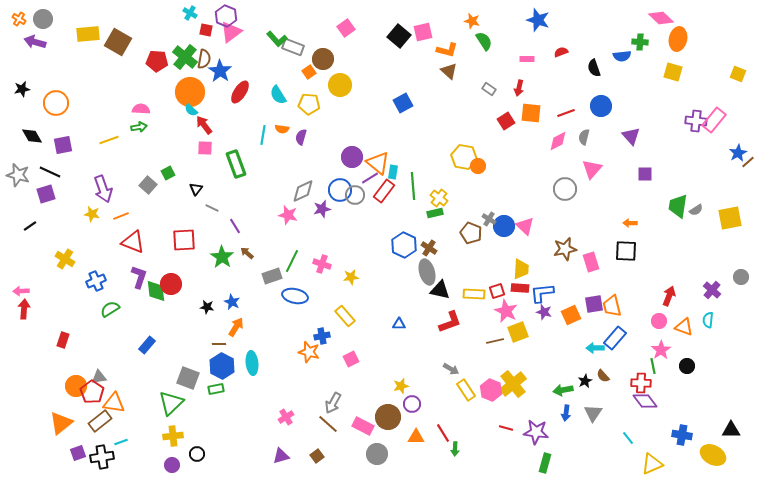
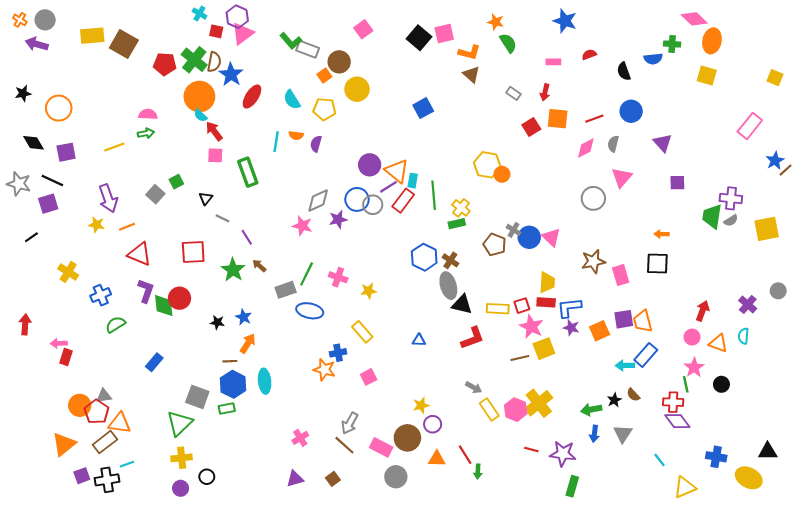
purple cross: (696, 121) -> (731, 198), moved
pink arrow: (21, 291) -> (59, 343), moved

